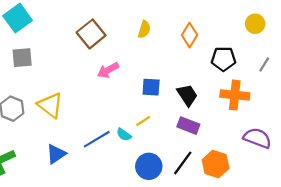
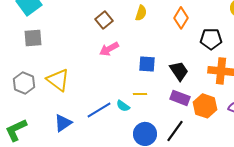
brown square: (91, 34) -> (104, 20), moved, size x0.7
yellow line: (143, 121) -> (140, 94), turned 32
orange hexagon: (216, 164) -> (205, 106), moved

